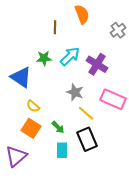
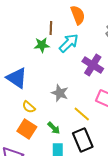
cyan arrow: (70, 56) -> (69, 43), moved
green star: (44, 58) -> (42, 45), moved
gray star: (75, 92) -> (60, 93), moved

